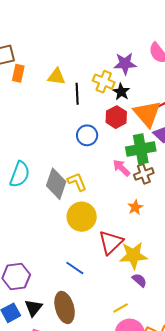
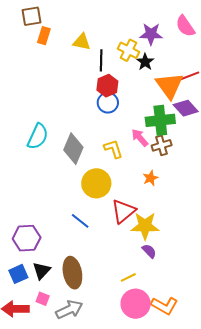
red hexagon: (116, 117) -> (107, 86), moved
yellow L-shape: (77, 182) -> (113, 149), moved
blue line: (75, 268) -> (80, 221), moved

